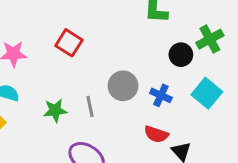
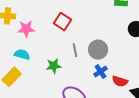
blue cross: (161, 95) -> (101, 71), moved, turned 32
gray line: (90, 106) -> (75, 50), moved

